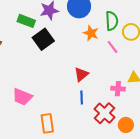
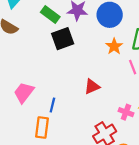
pink trapezoid: (22, 97) -> (24, 92), turned 90
blue line: (82, 98) -> (52, 105), moved

